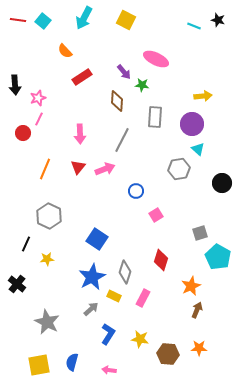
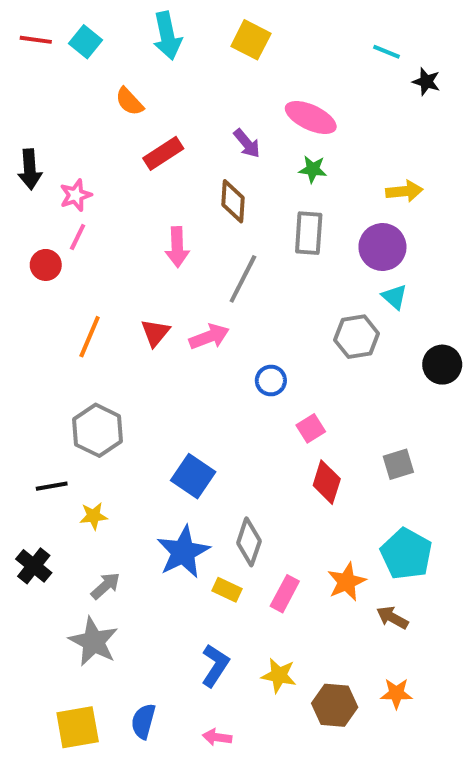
cyan arrow: (84, 18) -> (167, 36), turned -40
black star: (218, 20) -> (426, 82), moved
green star: (142, 85) -> (313, 169), moved
pink arrow: (80, 134) -> (177, 247), moved
black line: (26, 244) -> (52, 486), turned 56
cyan pentagon: (218, 257) -> (406, 554), moved
red diamond: (161, 260) -> (327, 482), moved
orange star: (191, 286) -> (347, 582), moved
gray arrow: (91, 309) -> (105, 586), moved
brown arrow: (197, 310) -> (392, 618), turned -84

